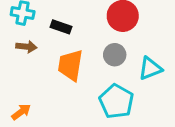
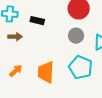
orange trapezoid: (70, 65) -> (46, 72), moved
orange arrow: (21, 112) -> (16, 71), moved

